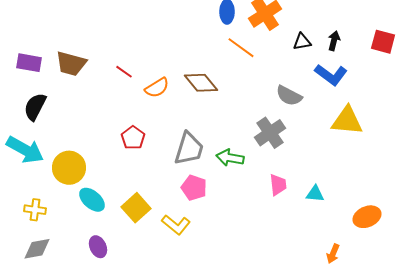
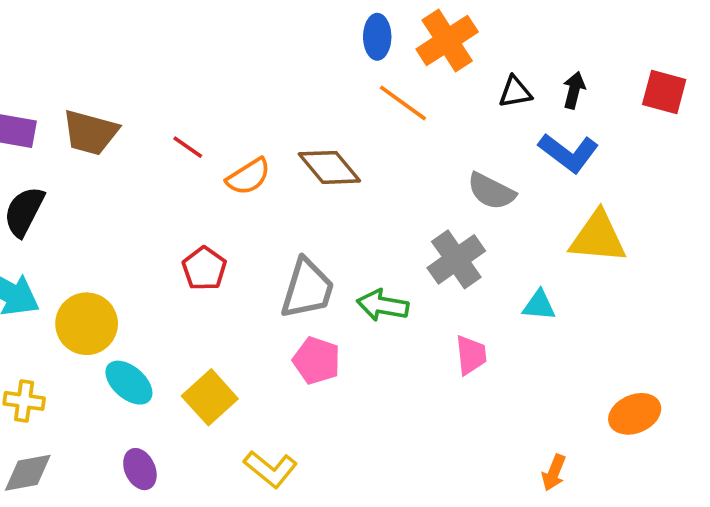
cyan triangle: (315, 194) -> (539, 305), moved
yellow L-shape: (176, 225) -> (271, 469), moved
orange arrow: (333, 254) -> (554, 473), moved

